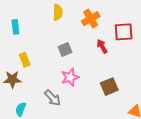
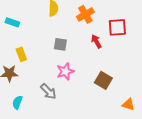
cyan rectangle: (15, 27) -> (12, 22), turned -64
gray square: (65, 49) -> (60, 44), turned 32
brown square: (109, 87) -> (103, 80), turned -36

